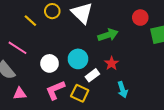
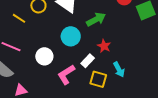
cyan circle: (78, 59) -> (71, 36), moved
pink L-shape: (55, 90) -> (66, 75), moved
yellow square: (80, 93) -> (98, 79), moved

